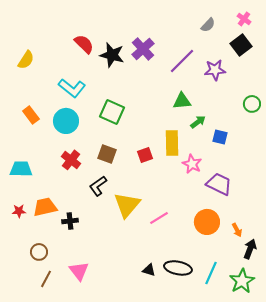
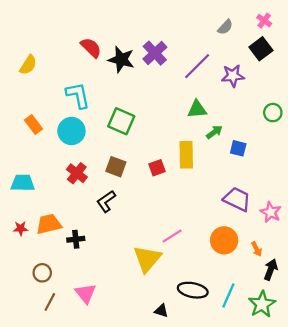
cyan L-shape: (72, 88) -> (78, 95), turned -140
pink star: (192, 164) -> (271, 212), moved
yellow triangle: (127, 205) -> (147, 259), moved
black triangle: (149, 270) -> (161, 311), moved

